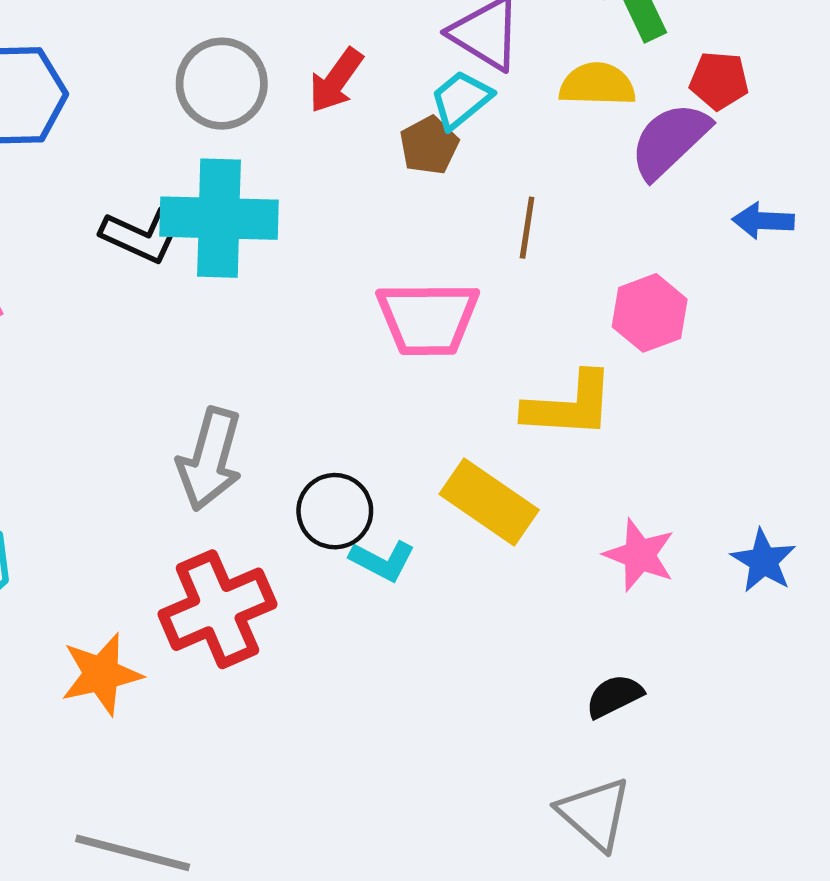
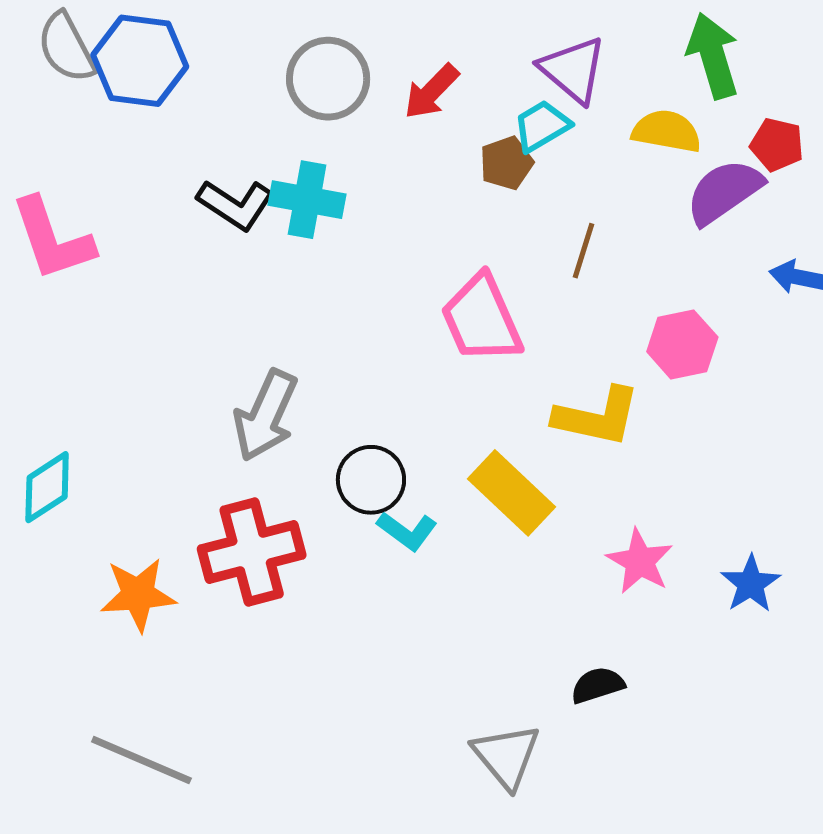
cyan cross: (219, 218) -> (307, 200), size x0.7
pink trapezoid: (428, 318) -> (481, 319), turned 58
gray triangle: (595, 814) -> (506, 756), moved

